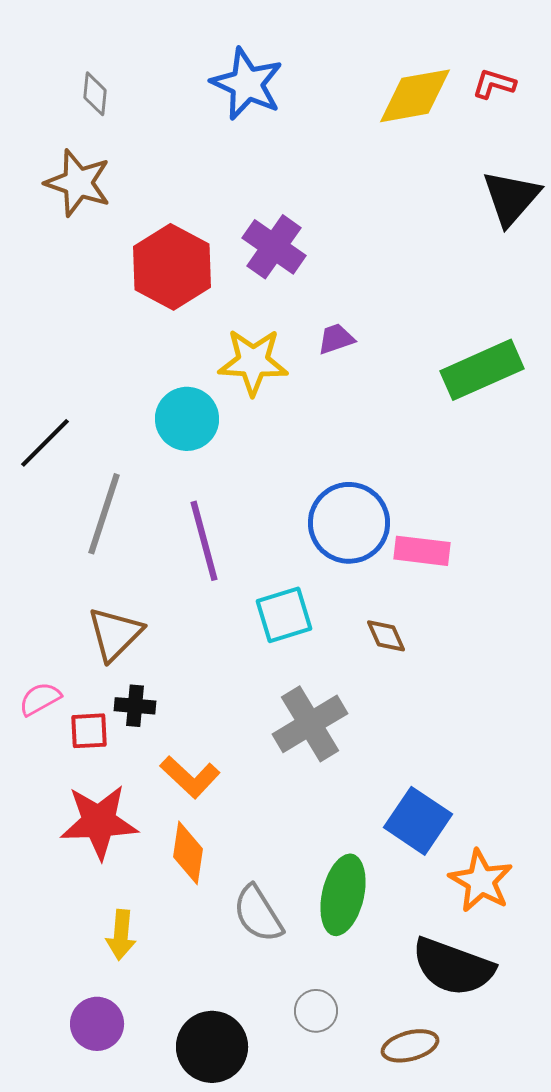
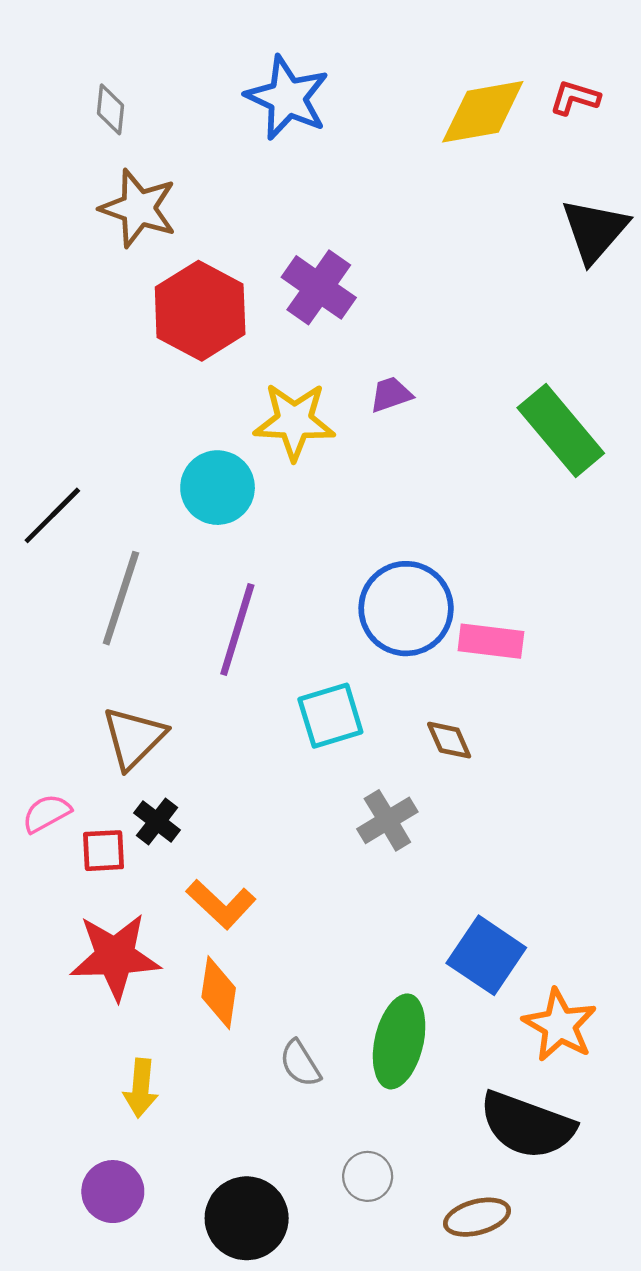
brown star: (78, 183) -> (138, 208), moved
green rectangle: (482, 370) -> (561, 431), turned 74
purple line: (204, 541) -> (237, 630), turned 32
black cross: (135, 706) -> (157, 822), turned 33
gray cross: (310, 724) -> (387, 820), moved, size x0.7
gray semicircle: (258, 914) -> (300, 1064), size x0.7

